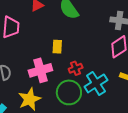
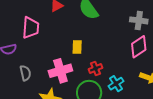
cyan cross: (96, 83) -> (116, 84), size x0.7

